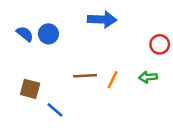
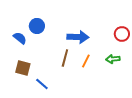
blue arrow: (102, 20) -> (78, 37), moved
blue semicircle: (25, 34) -> (20, 38), moved
brown line: (85, 76) -> (65, 58), turned -72

